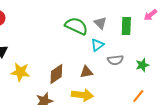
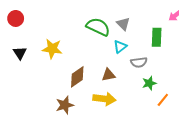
green rectangle: (126, 26) -> (157, 37), moved
green star: (142, 65) -> (149, 83), moved
yellow star: (20, 72) -> (52, 49), moved

